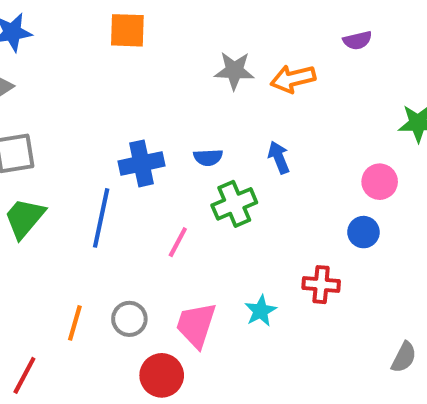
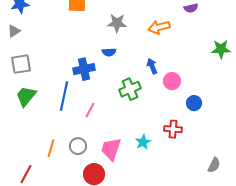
gray star: (234, 71) -> (117, 23), moved
blue semicircle: (208, 157) -> (109, 52), moved
pink circle: (380, 182) -> (172, 81), moved
pink line: (178, 242) -> (90, 110), moved

